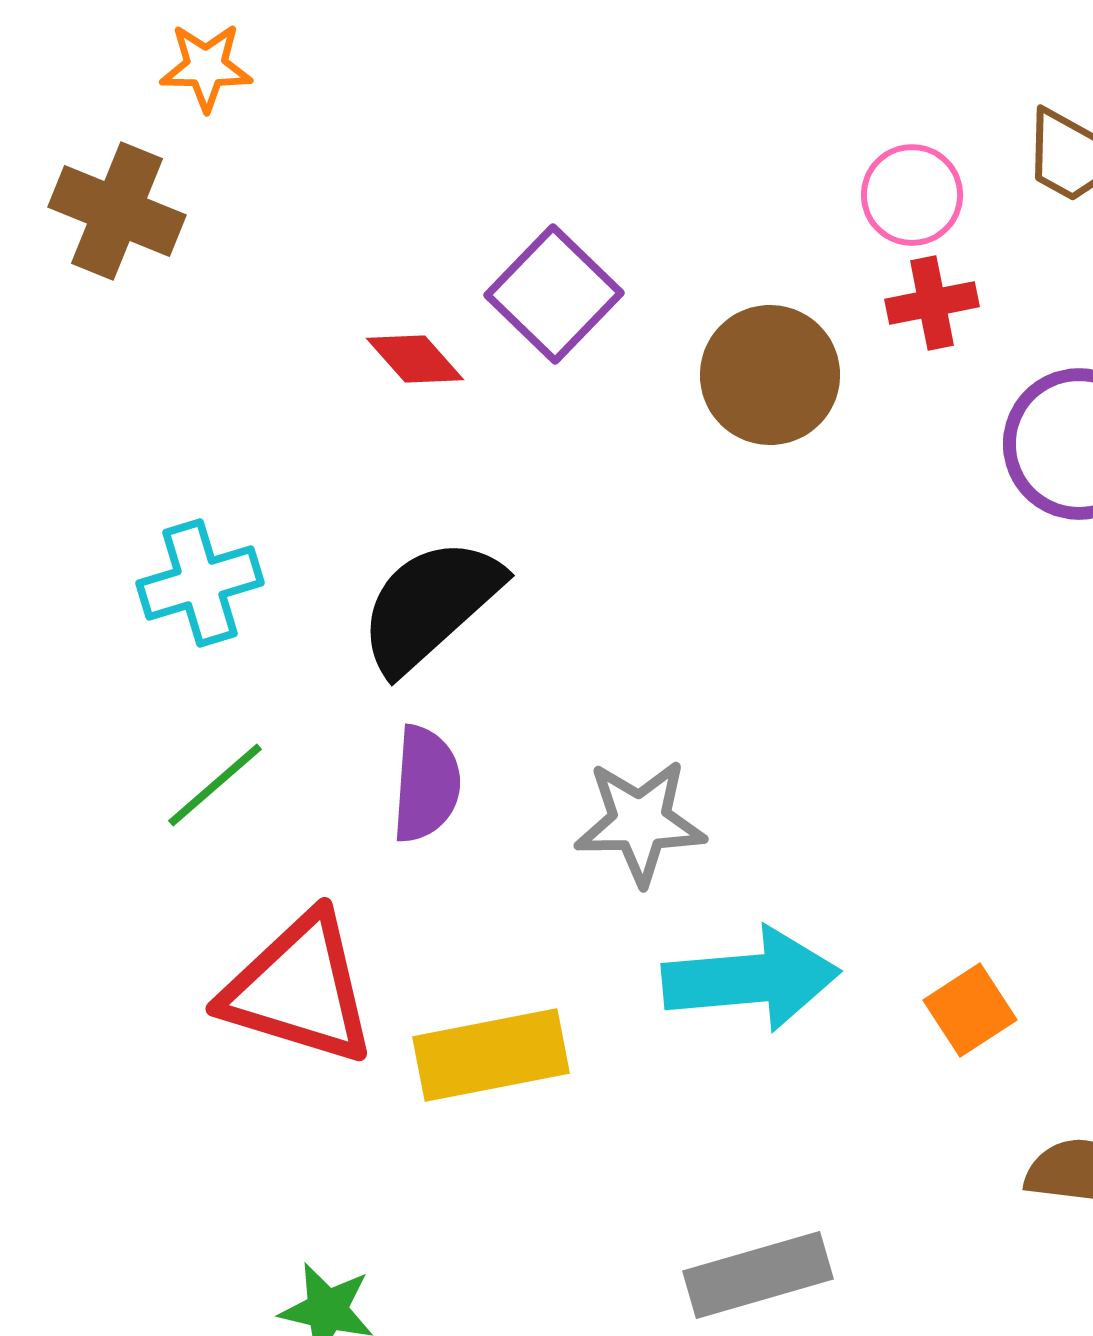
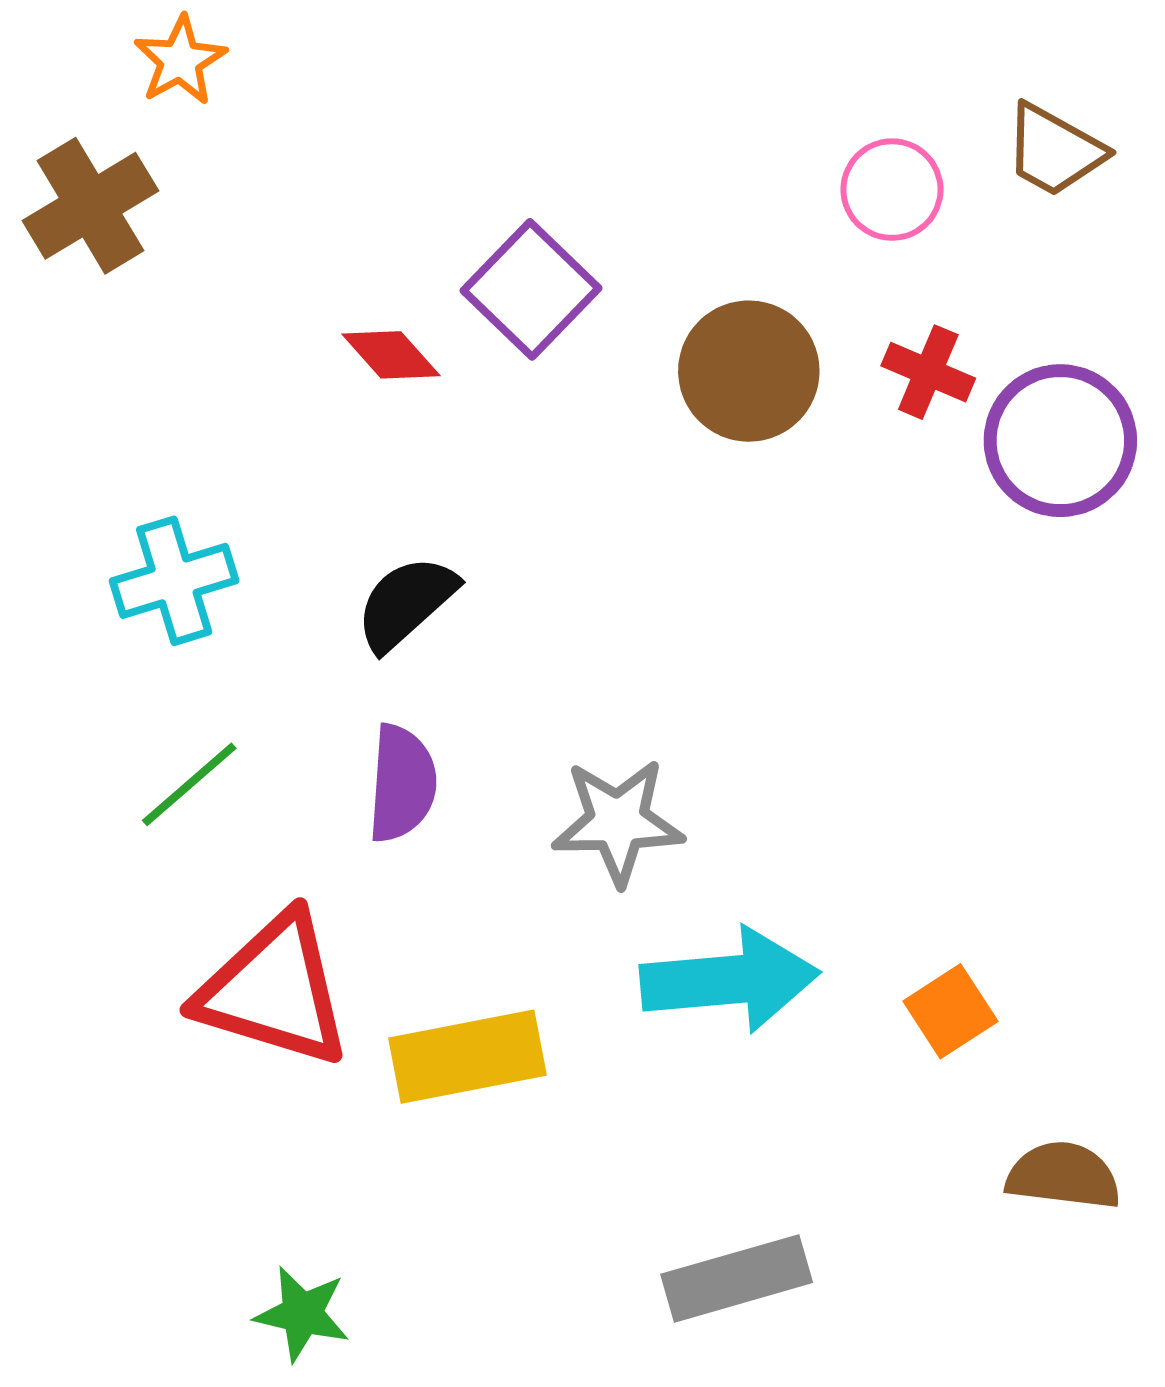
orange star: (206, 67) -> (180, 61), turned -30
brown cross: (117, 211) -> (90, 206), turned 37
red cross: (932, 303) -> (928, 372), moved, turned 34
black semicircle: (430, 605) -> (406, 603), size x0.7

